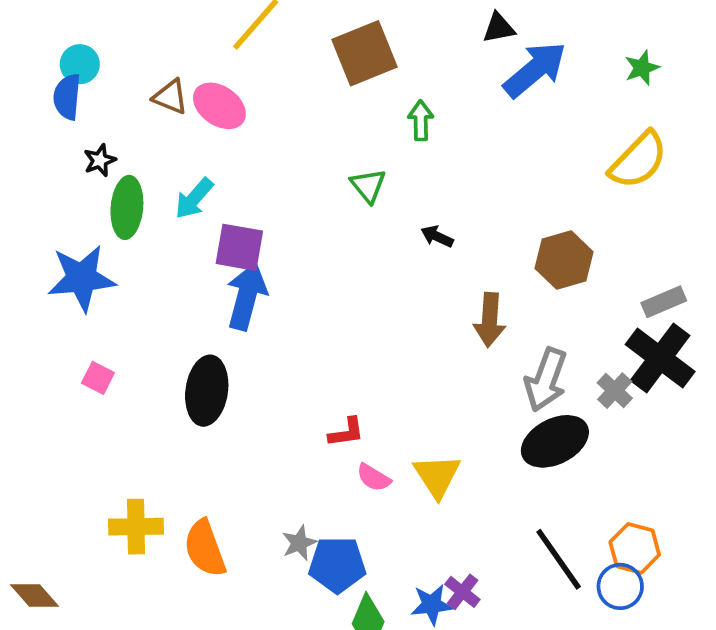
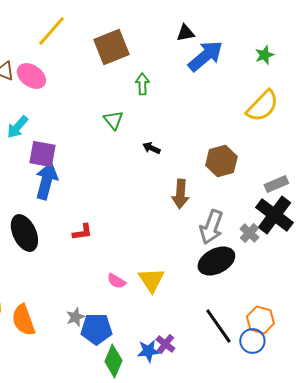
black ellipse: (207, 391) -> (24, 233), turned -33
red L-shape: (346, 432) -> (82, 232), moved

